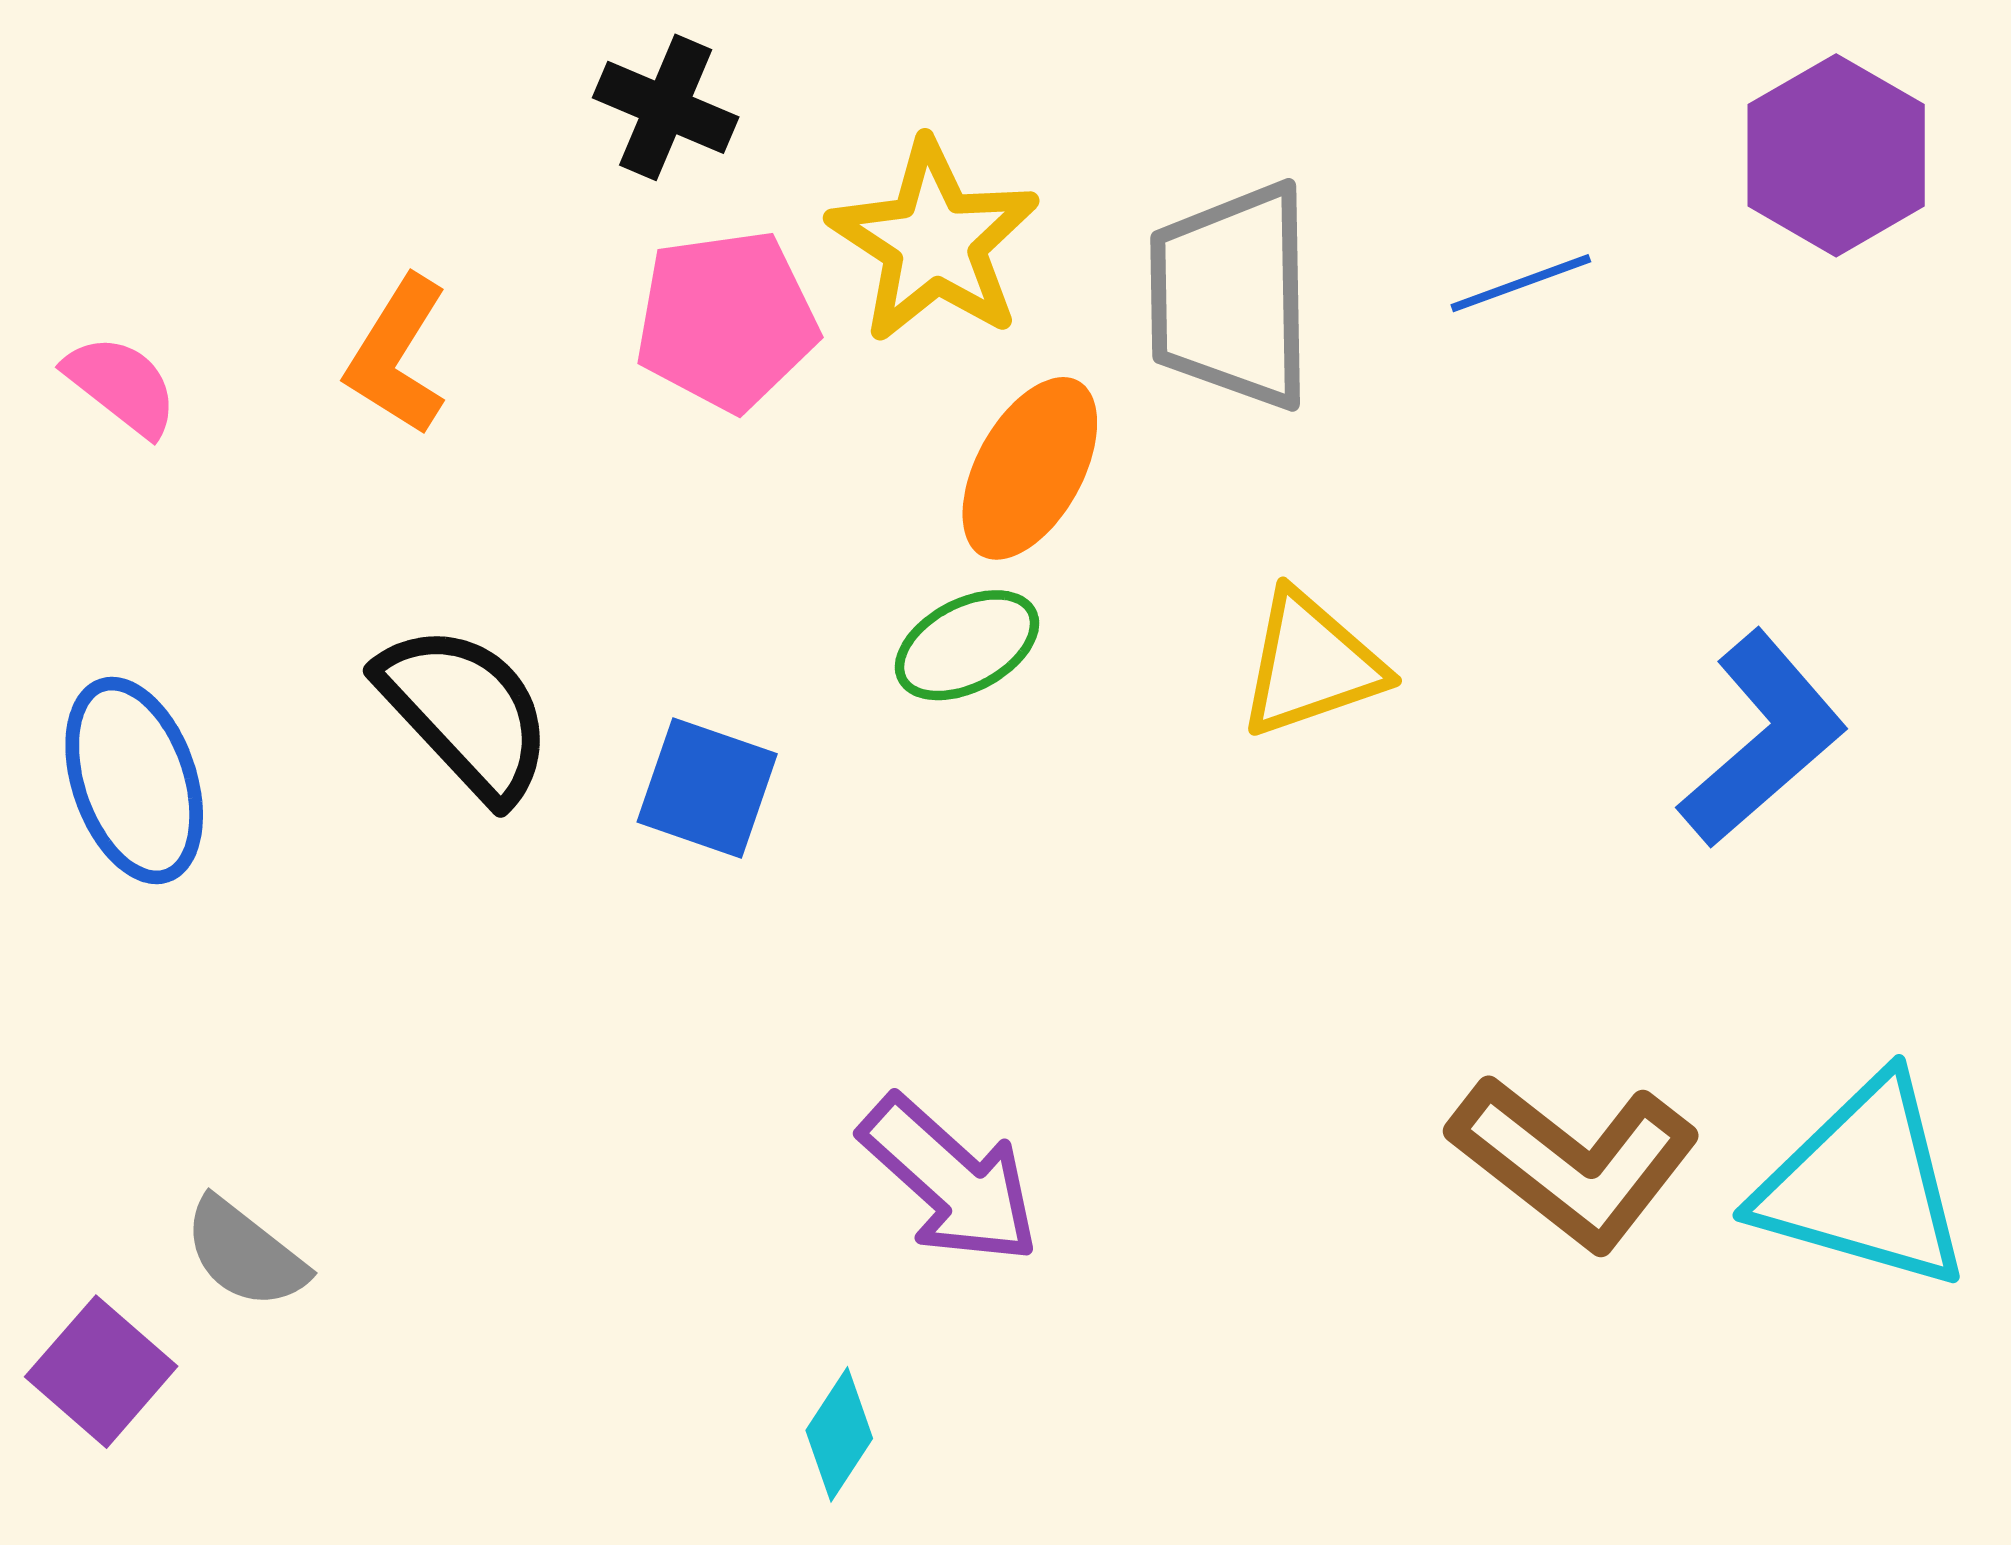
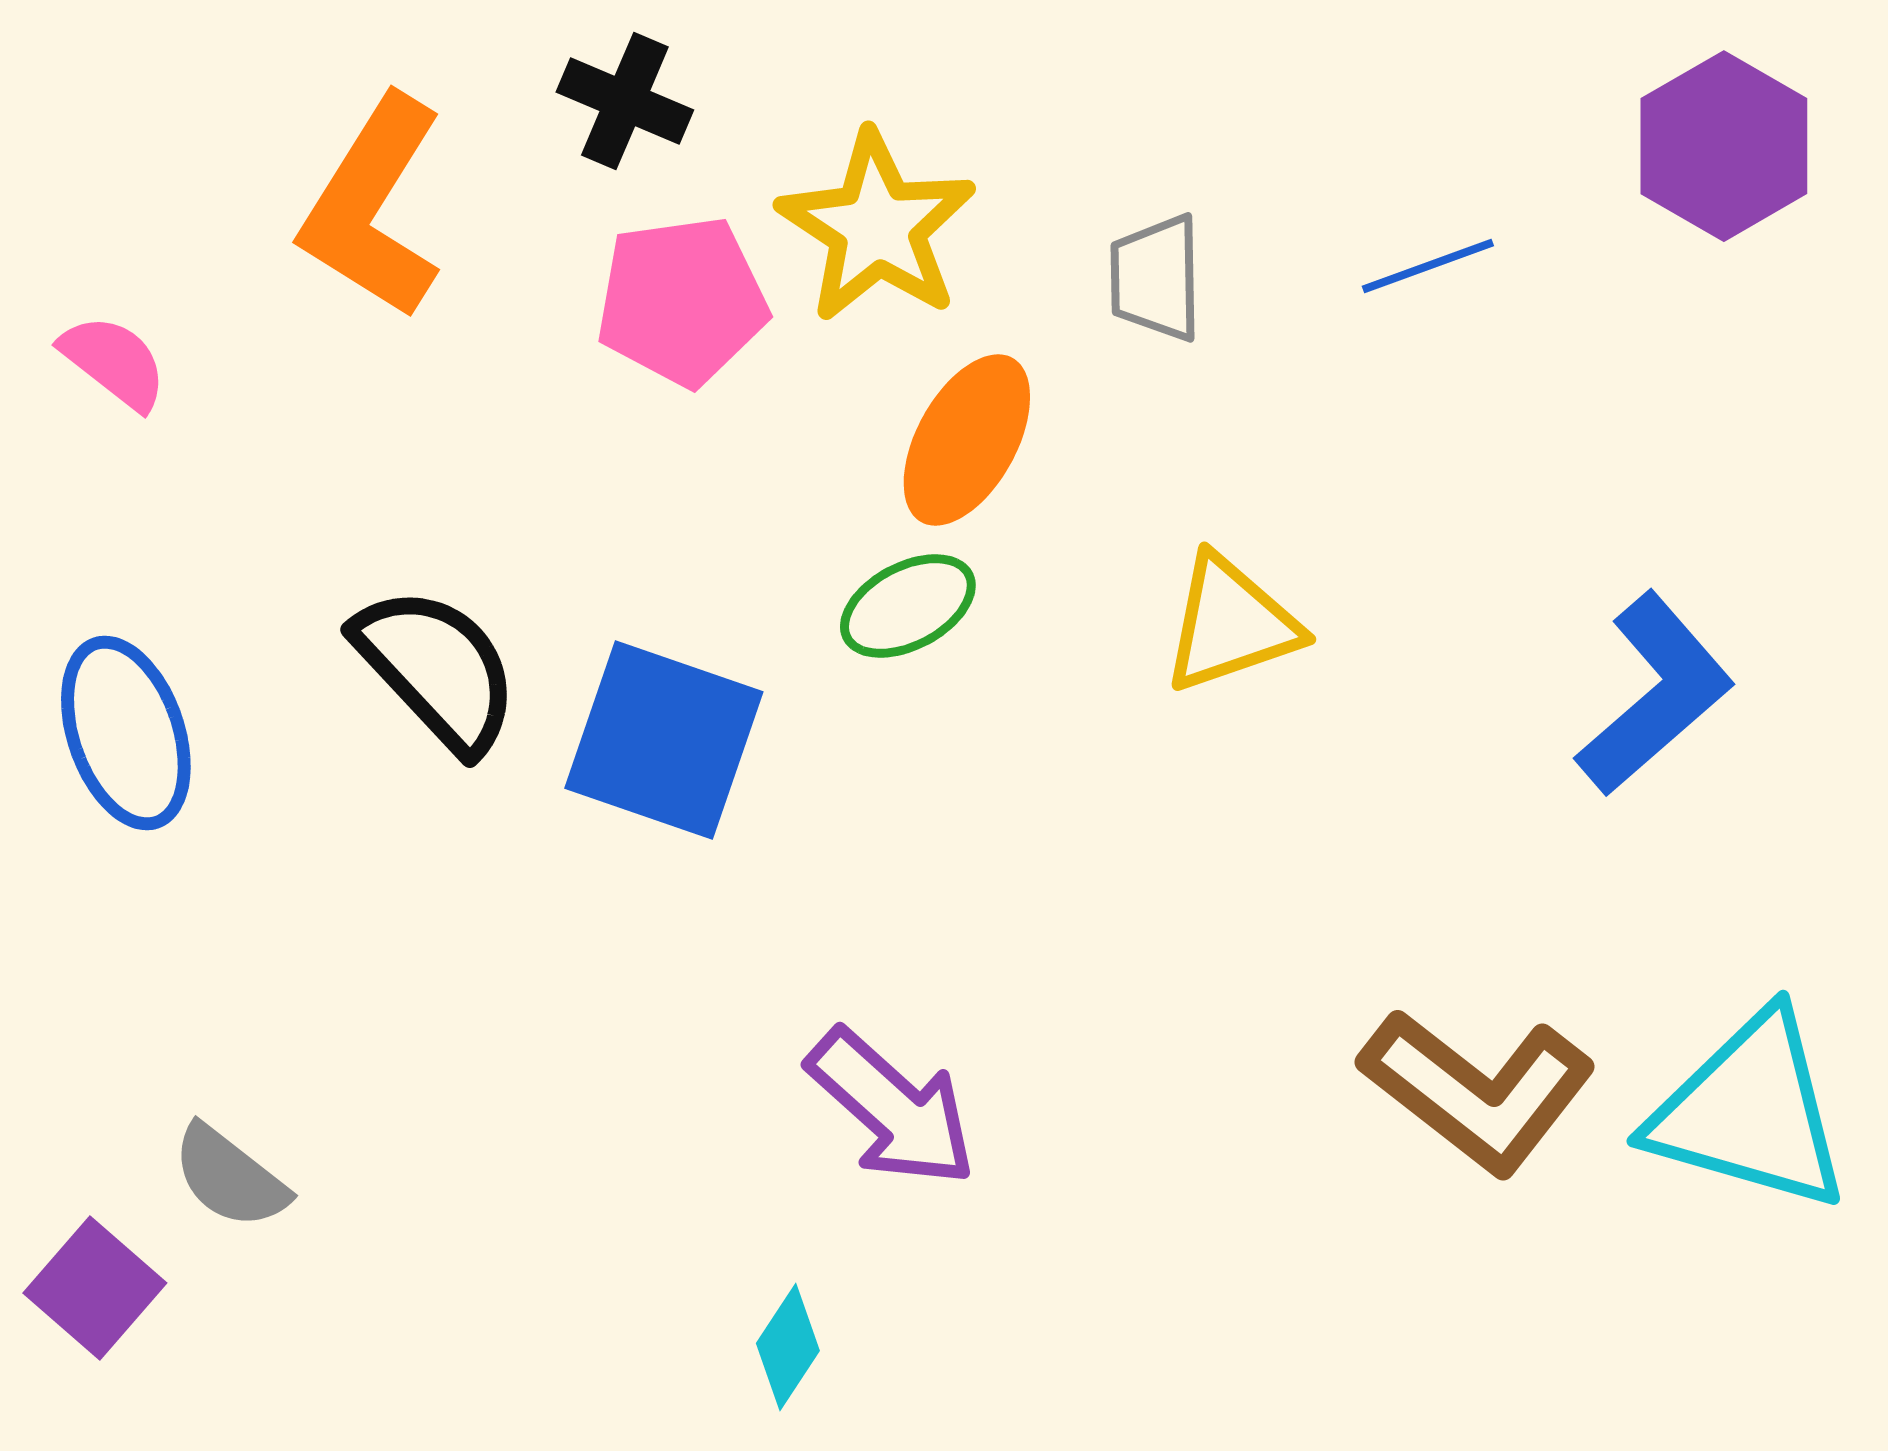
gray trapezoid: (1231, 296) -> (1156, 278), size x0.6
orange L-shape: (397, 356) -> (373, 207), moved, size x1.5
blue square: (707, 788) -> (664, 740), size x1.5

